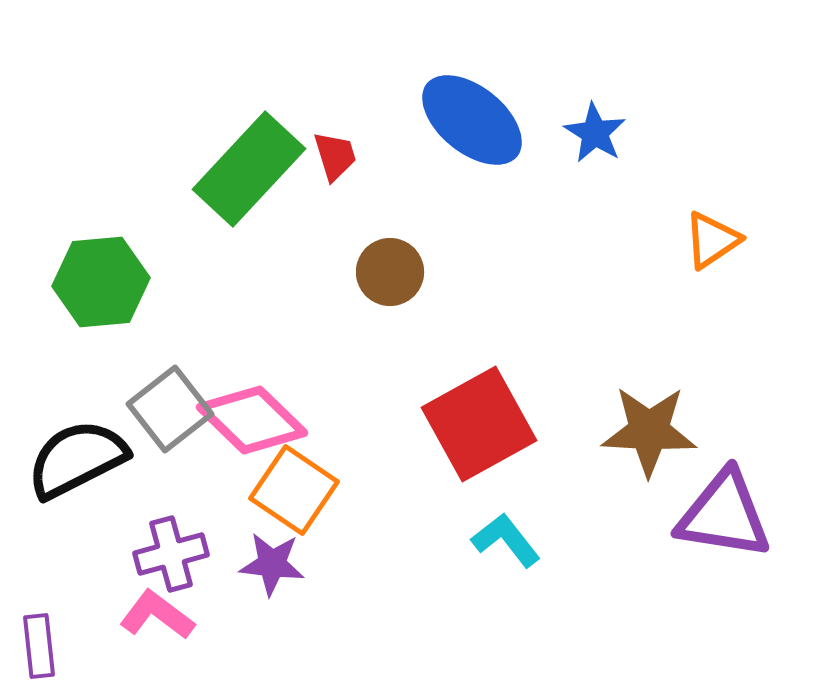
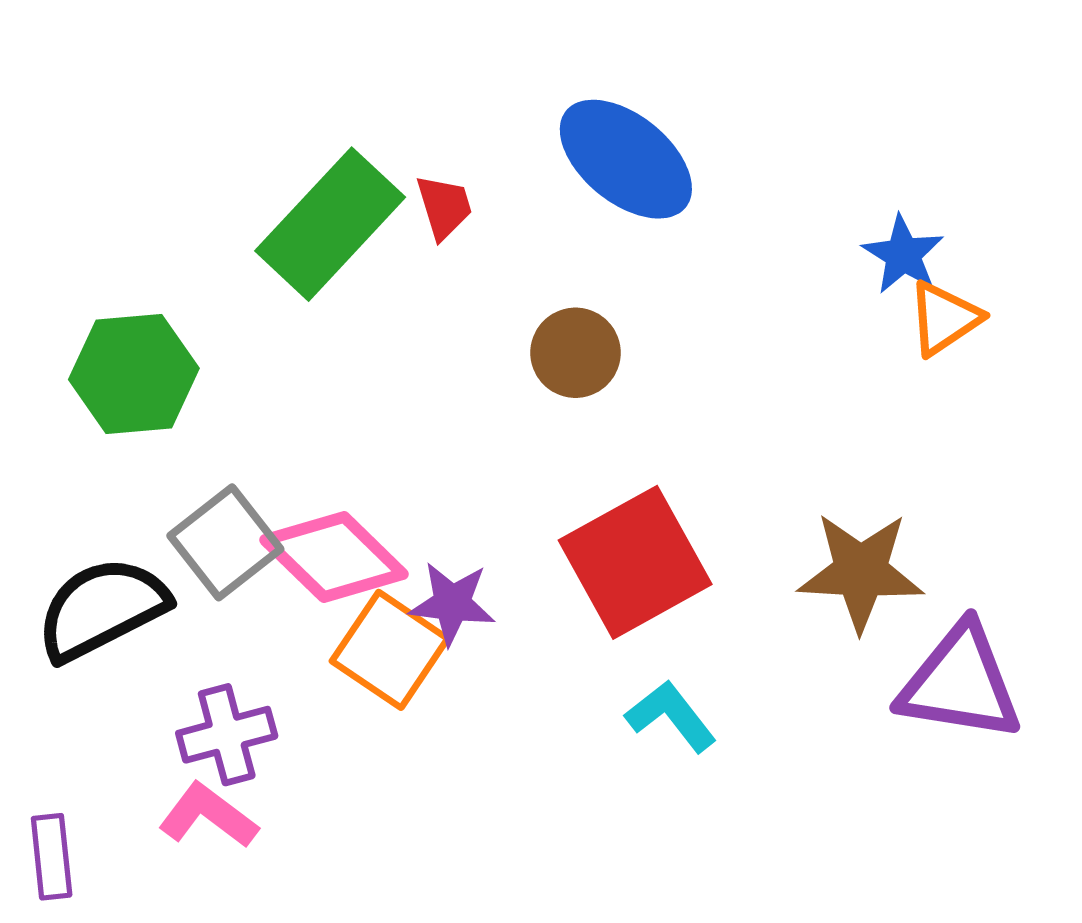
blue star: (595, 133) -> (903, 255), moved
brown circle: (390, 272) -> (575, 353), moved
purple star: (272, 564) -> (452, 603), moved

